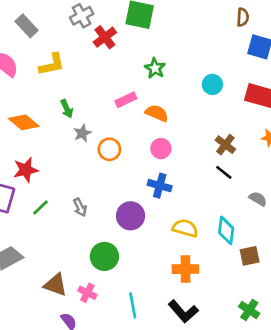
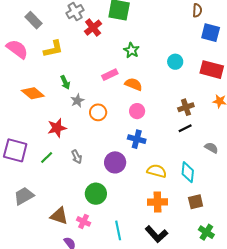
brown cross: (225, 145) -> (186, 107), turned 35
red star: (26, 170) -> (57, 128), moved
black line: (224, 172) -> (185, 128), turned -64
brown square: (250, 256) -> (196, 202), moved

